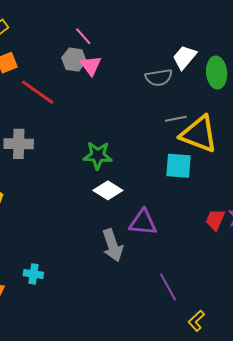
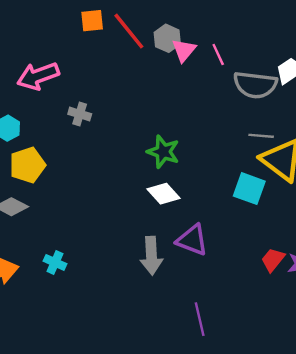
pink line: (83, 36) -> (218, 55), moved
gray semicircle: (159, 77) -> (255, 85), size x1.4
red line: (38, 92) -> (129, 31), moved
gray cross: (19, 144) -> (80, 114), size x0.7

